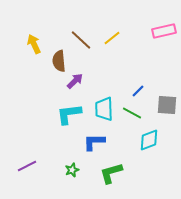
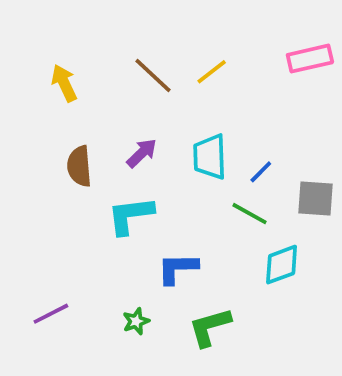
brown semicircle: (59, 61) -> (79, 166), moved
cyan trapezoid: (104, 109) -> (210, 157), moved

